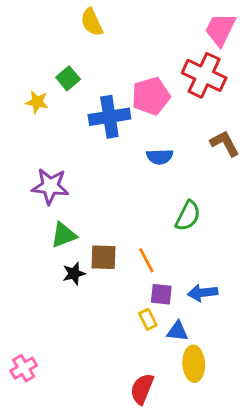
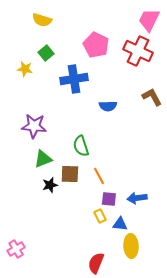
yellow semicircle: (92, 22) -> (42, 20), moved, turned -48
pink pentagon: (151, 96) -> (96, 45), moved, turned -30
green semicircle: (188, 216) -> (81, 146), moved, turned 135

